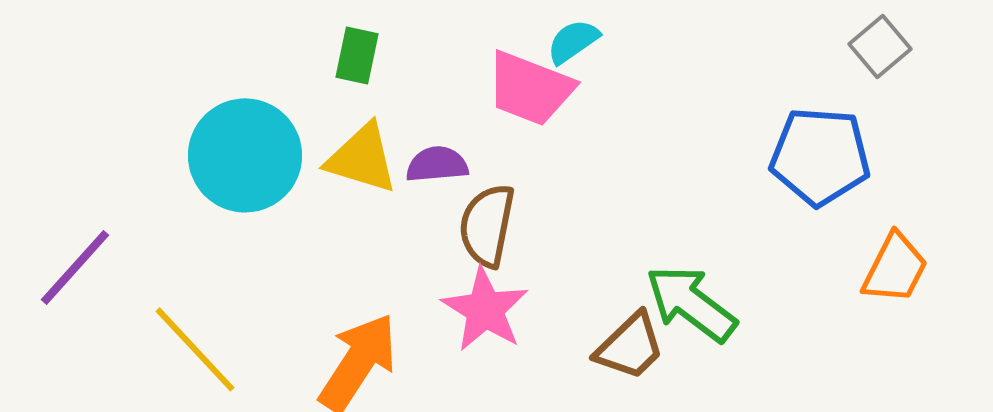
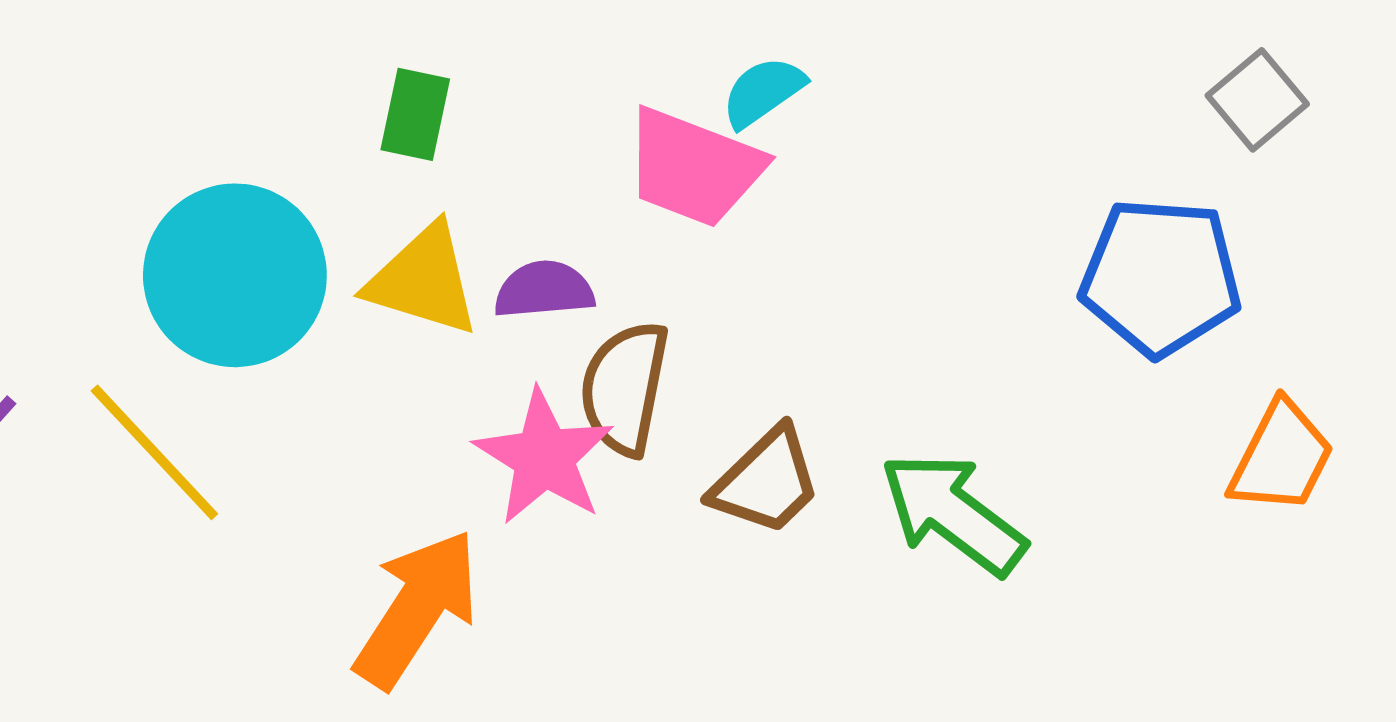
pink star: (485, 309) -> (544, 457), moved
brown trapezoid: (630, 346) -> (766, 481), moved
yellow line: (195, 349) -> (154, 452), moved

